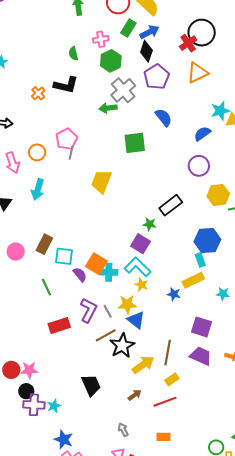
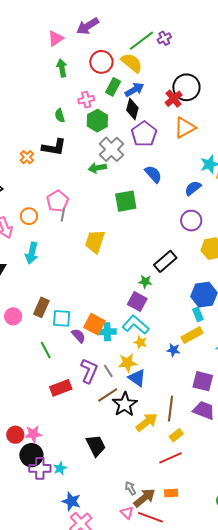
black circle: (26, 391) -> (31, 455), size x1.5
brown arrow: (135, 395) -> (144, 498), moved, size x1.6

